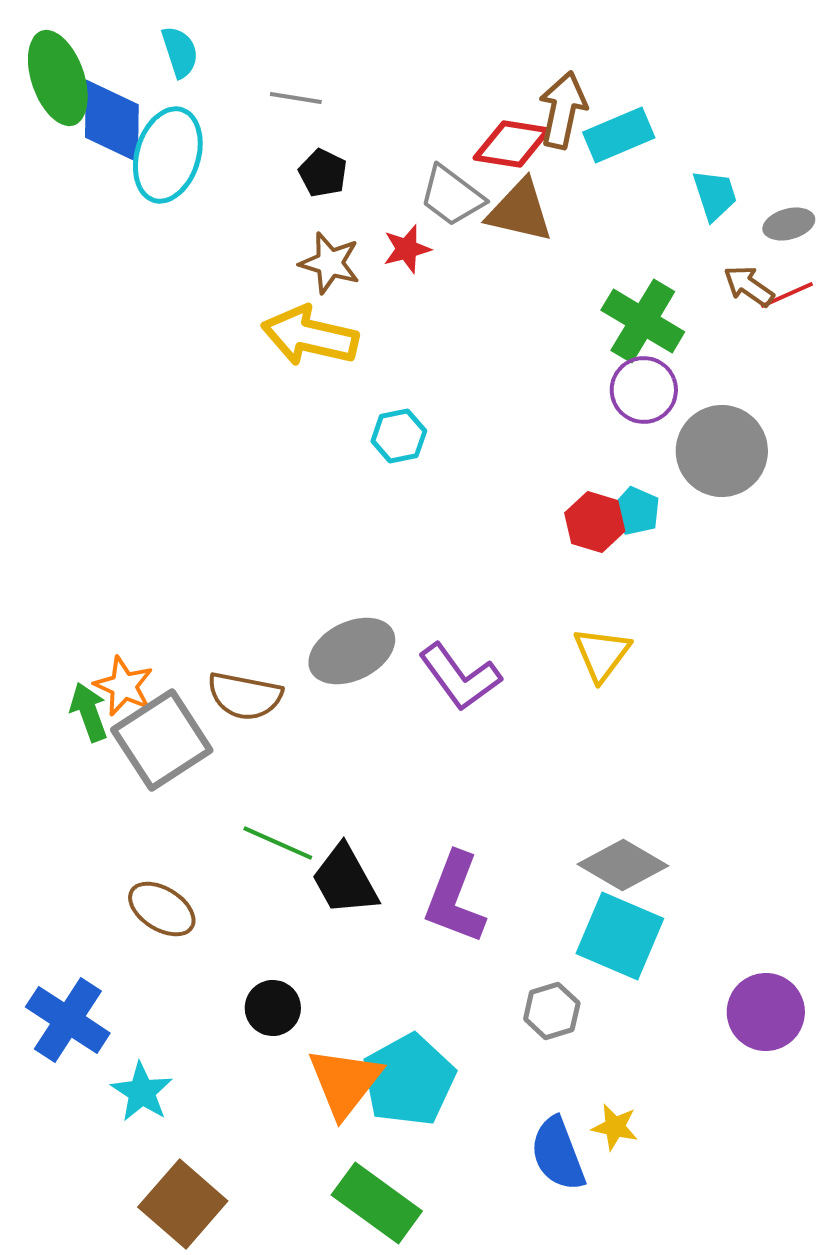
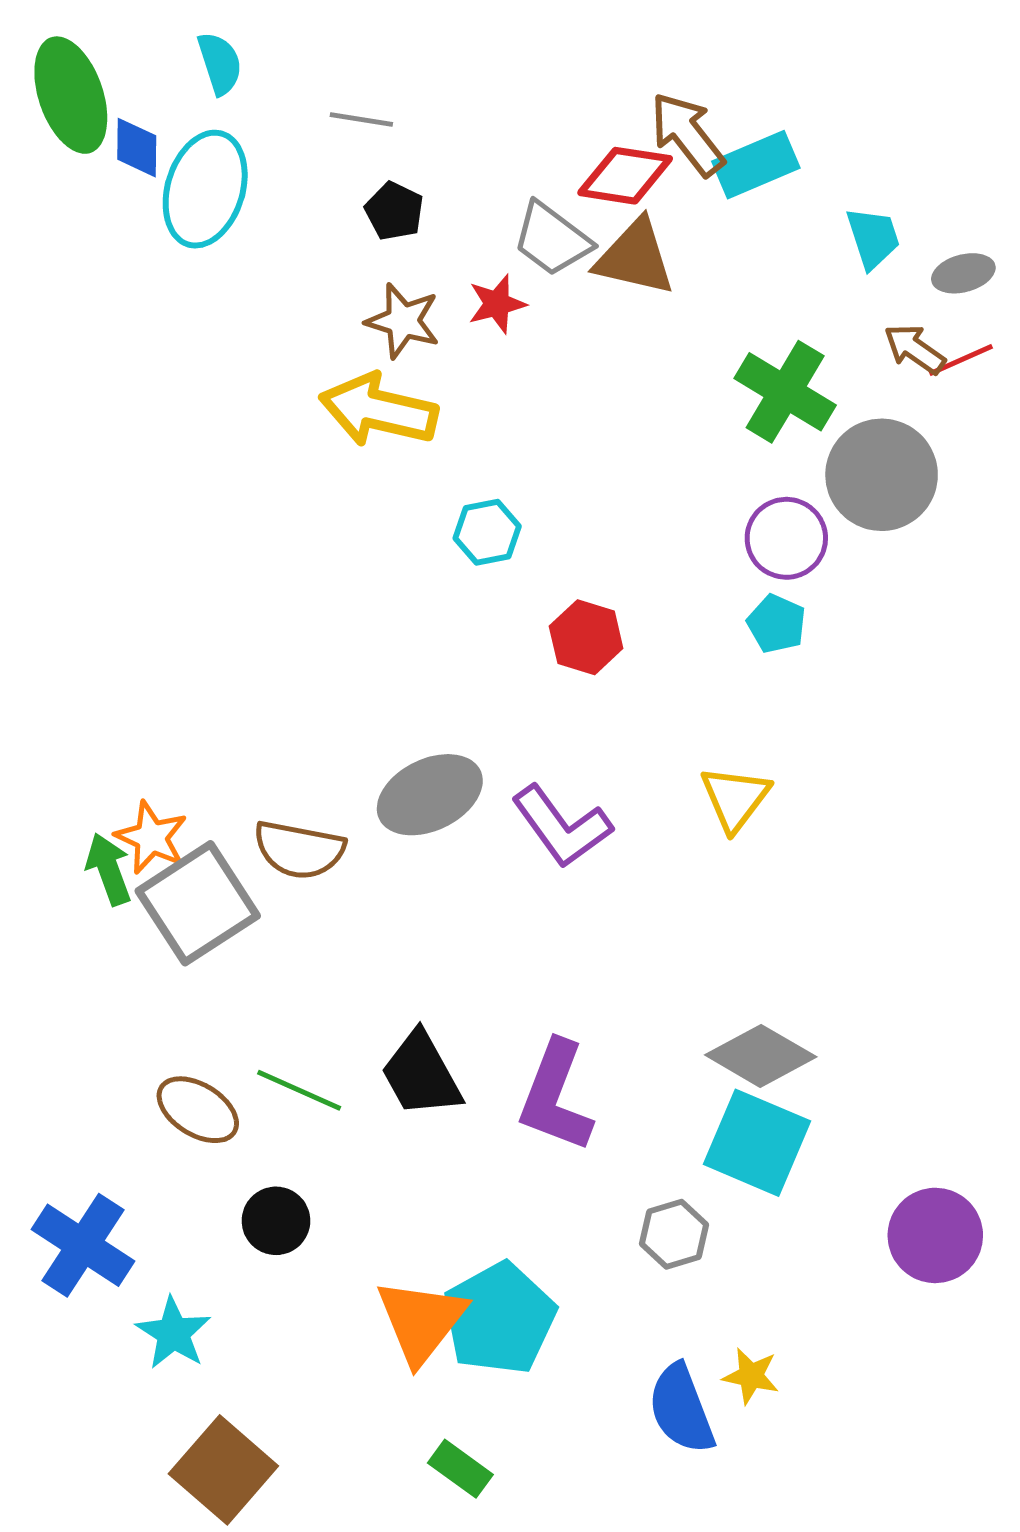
brown arrow: (563, 110) -> (687, 134), turned -50
blue diamond: (112, 121) -> (137, 148), size x0.6
purple circle: (644, 390) -> (786, 538), moved
gray circle: (722, 451) -> (882, 475), moved
red hexagon: (595, 522) -> (586, 637), moved
green line: (278, 843) -> (299, 1090), moved
black circle: (273, 1008) -> (276, 1221), moved
green rectangle: (377, 1203) -> (460, 1469), size x0.6

